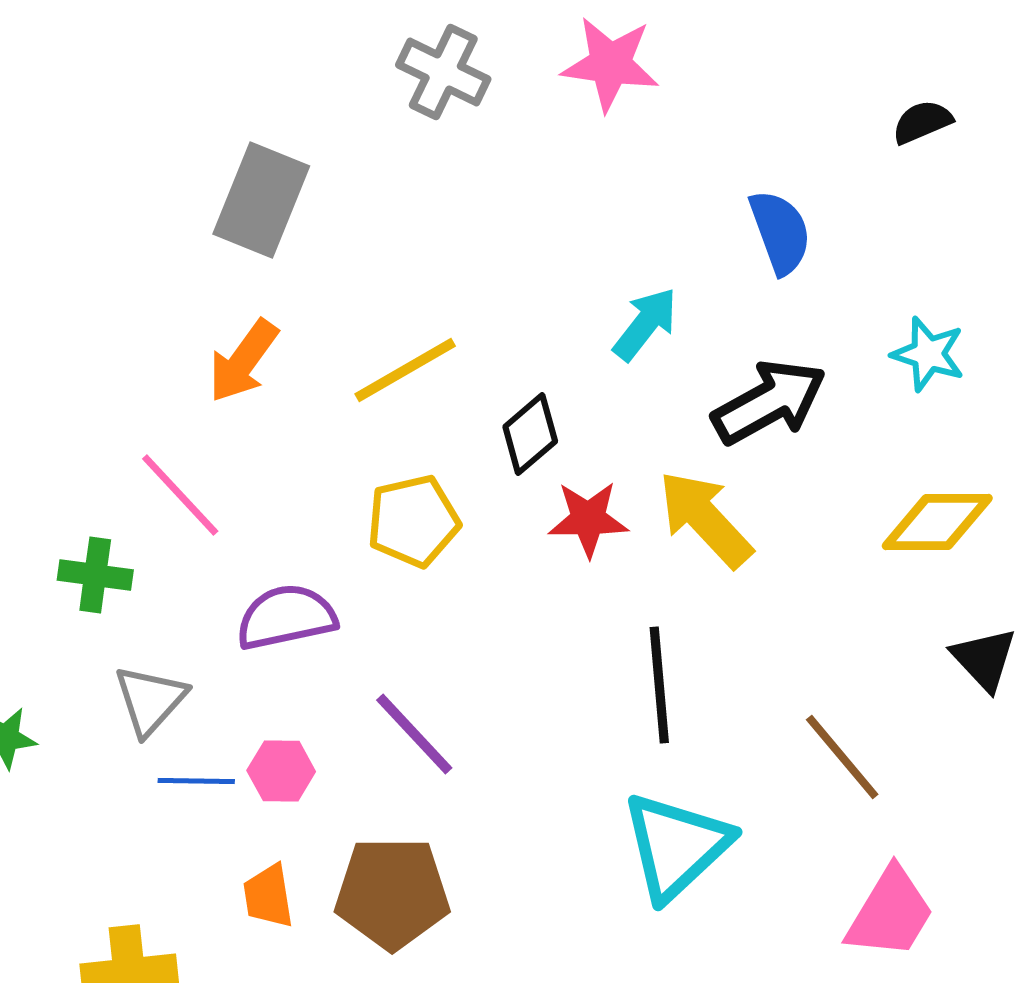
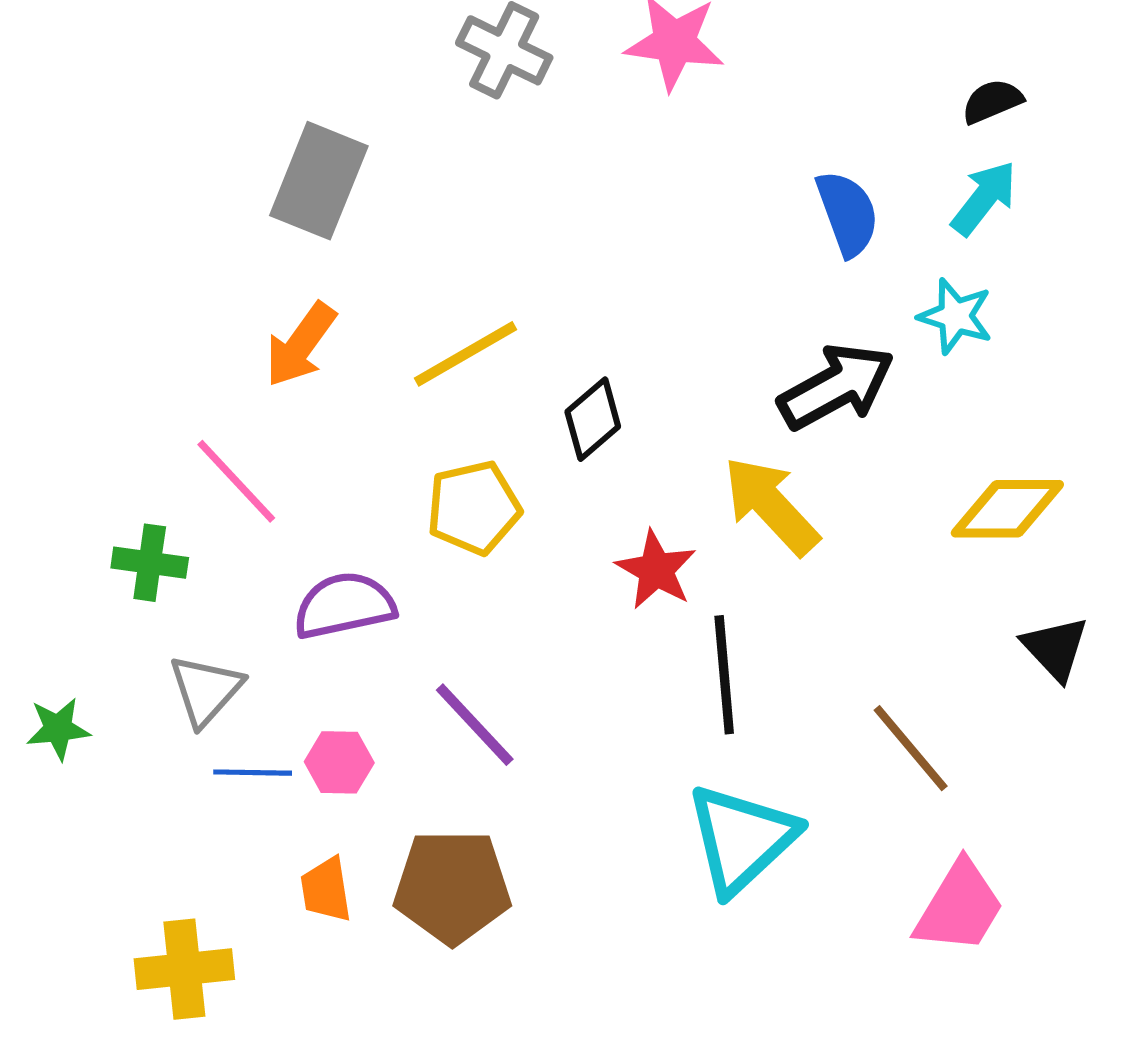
cyan arrow: (645, 324) -> (984, 198), moved
cyan star: (928, 354) -> (955, 316), moved
red star: (588, 519) -> (656, 570), moved, turned 30

